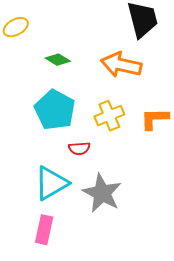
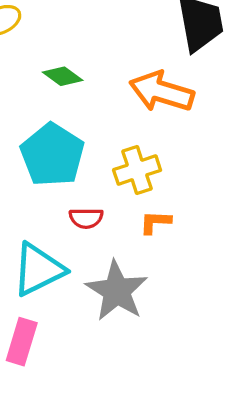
orange L-shape: (155, 119) -> (155, 222), moved, size x0.7

